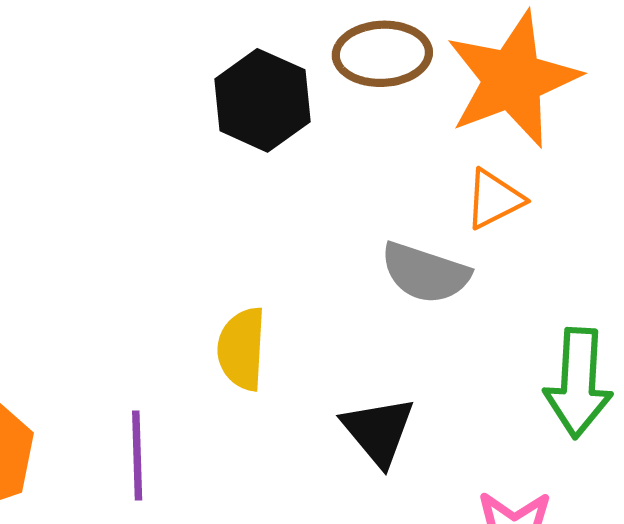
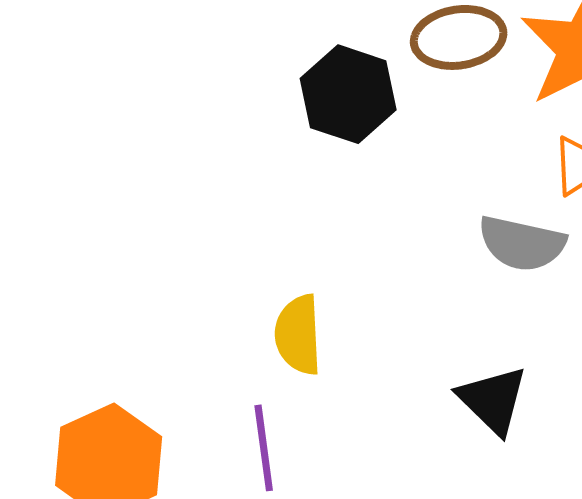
yellow semicircle: (242, 349) -> (298, 335), moved

